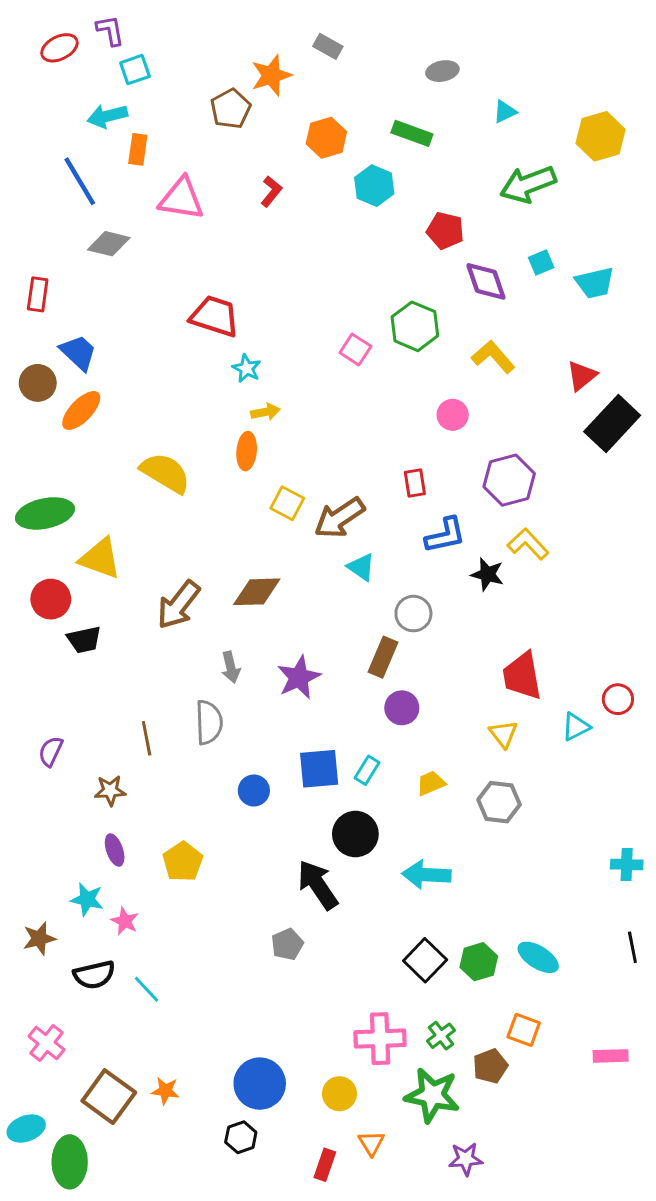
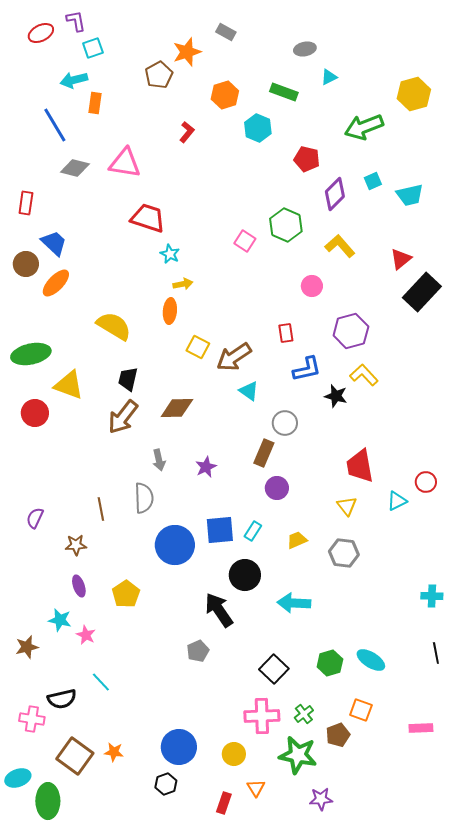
cyan triangle: (505, 112) -> (329, 77), moved
pink triangle: (181, 199) -> (125, 163), moved
purple diamond: (486, 281) -> (335, 194), turned 64
black trapezoid: (84, 640) -> (128, 379), moved, turned 115
purple star: (299, 677) -> (206, 467), size x0.7
blue circle: (254, 791) -> (175, 545), size x1.8
black square: (425, 960) -> (274, 669), moved
black semicircle: (94, 975) -> (62, 699), moved
pink cross: (46, 1043) -> (32, 719), turned -30

